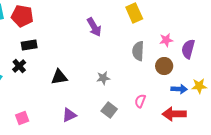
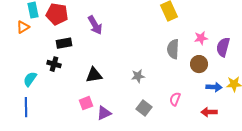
purple arrow: (94, 27) -> (95, 25), moved
black cross: (19, 66) -> (54, 64), turned -32
red arrow: (174, 114) -> (209, 112), size x0.7
pink square: (22, 118) -> (86, 103), moved

